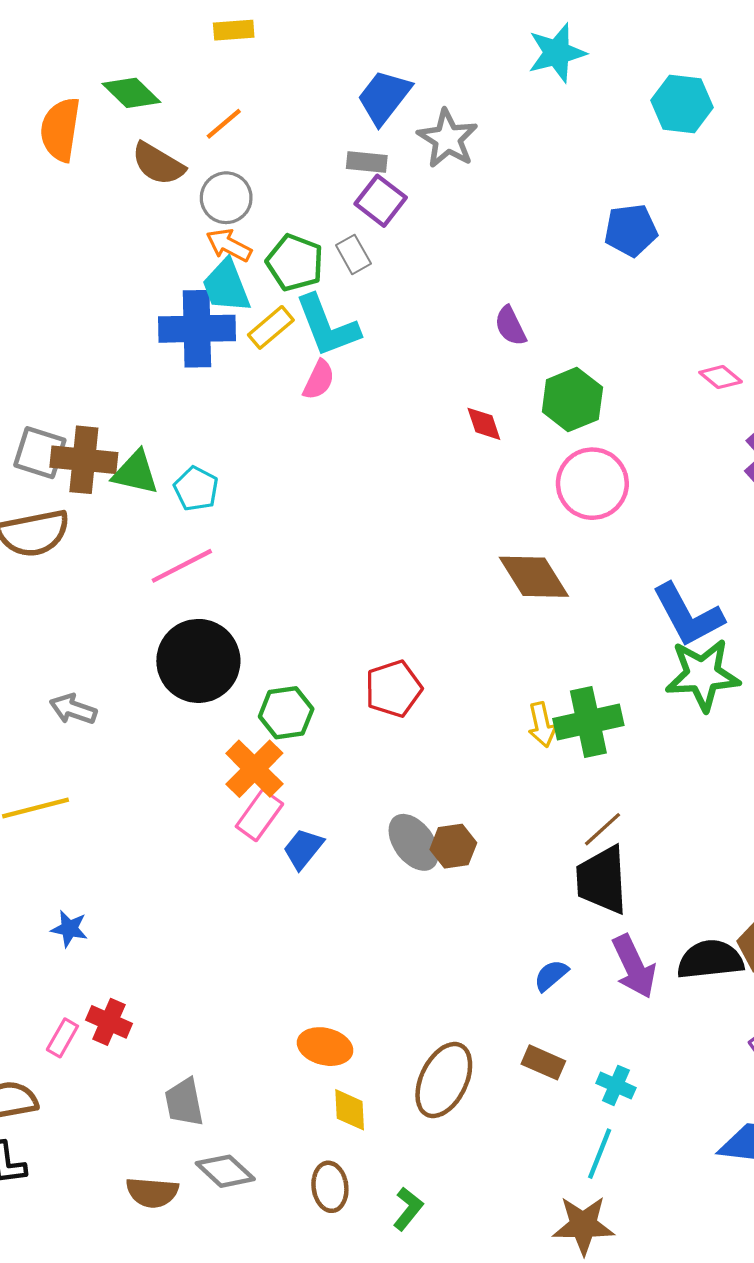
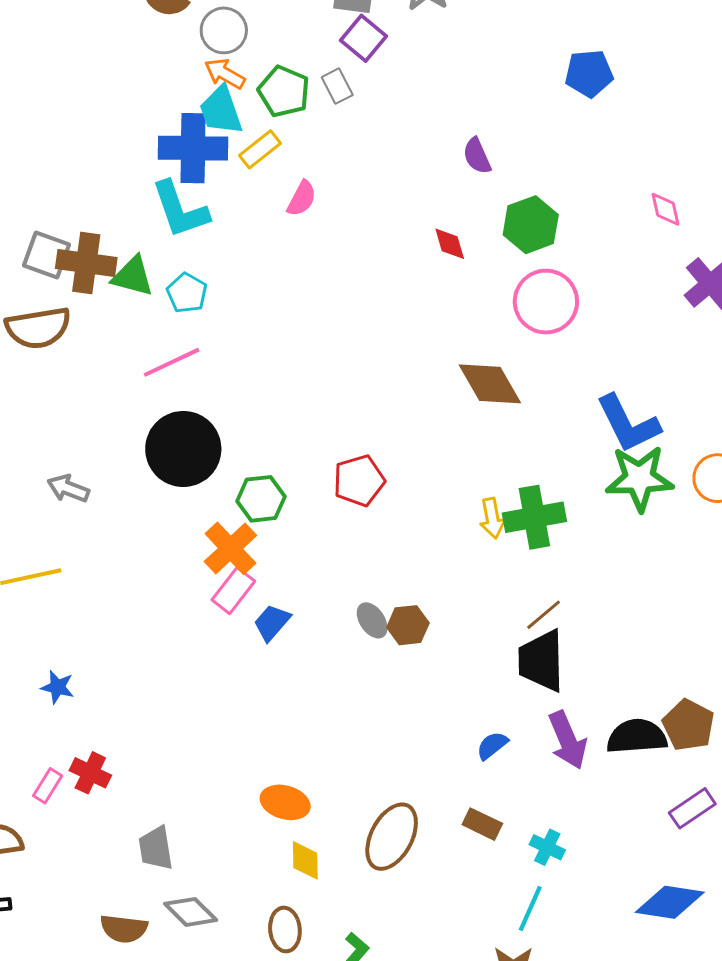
cyan L-shape: (327, 326) -> (180, 210), moved
pink diamond: (721, 377) -> (666, 209), turned 36
gray ellipse: (414, 842) -> (372, 620), size x0.7

